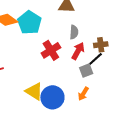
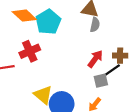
gray semicircle: (74, 32) -> (95, 25), moved
red cross: (51, 50) -> (30, 51), moved

